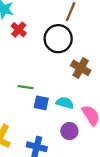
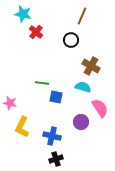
black circle: (58, 39) -> (71, 40), size x0.6
cyan semicircle: (65, 103) -> (83, 87), moved

